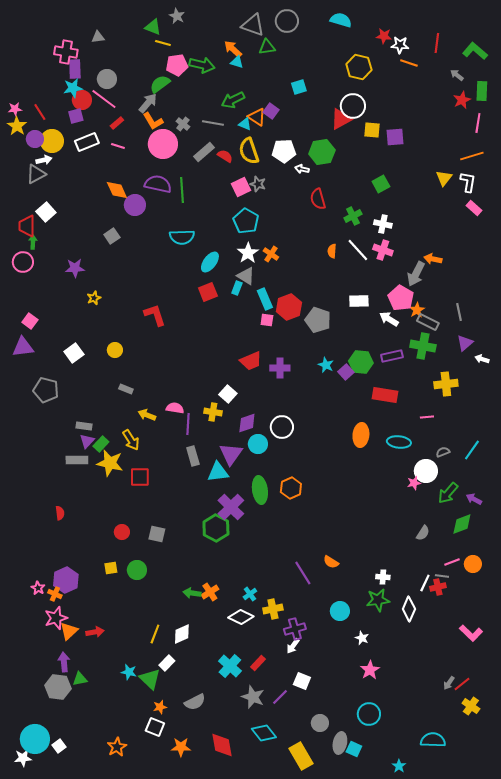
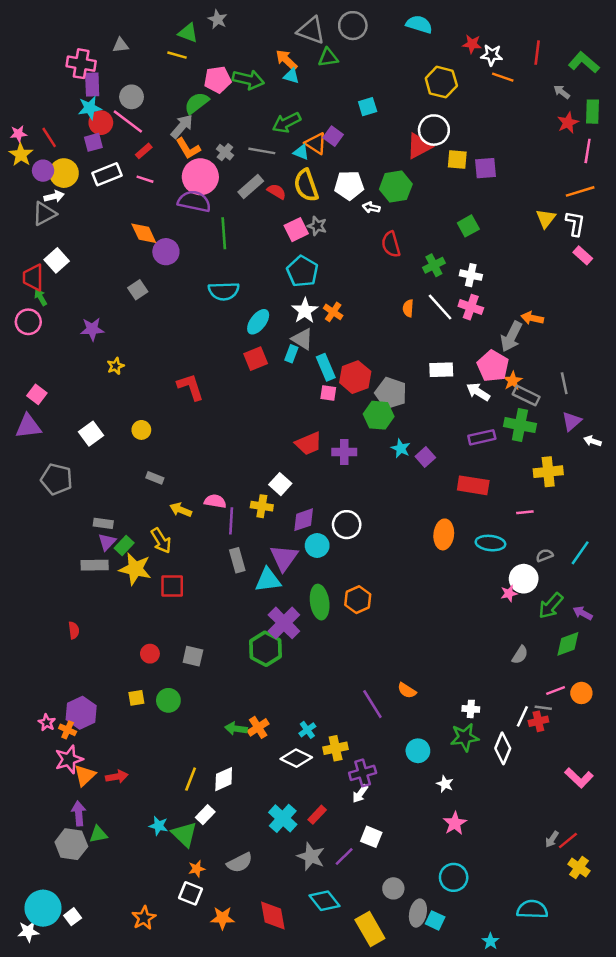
yellow line: (163, 43) -> (177, 55), moved
purple semicircle: (158, 184) -> (194, 201), moved
green arrow: (33, 242) -> (41, 297), turned -32
green hexagon: (361, 362) -> (379, 415), moved

